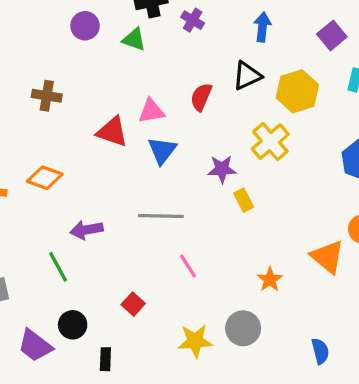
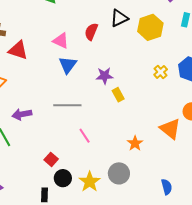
pink triangle: (151, 111) -> (61, 41), turned 36
red triangle: (112, 132) -> (18, 50), moved
yellow cross: (270, 142) -> (161, 72), moved, size x0.6
black circle: (73, 325) -> (63, 178), moved
yellow star: (195, 341) -> (90, 182), turned -30
black rectangle: (105, 359) -> (44, 195), moved

